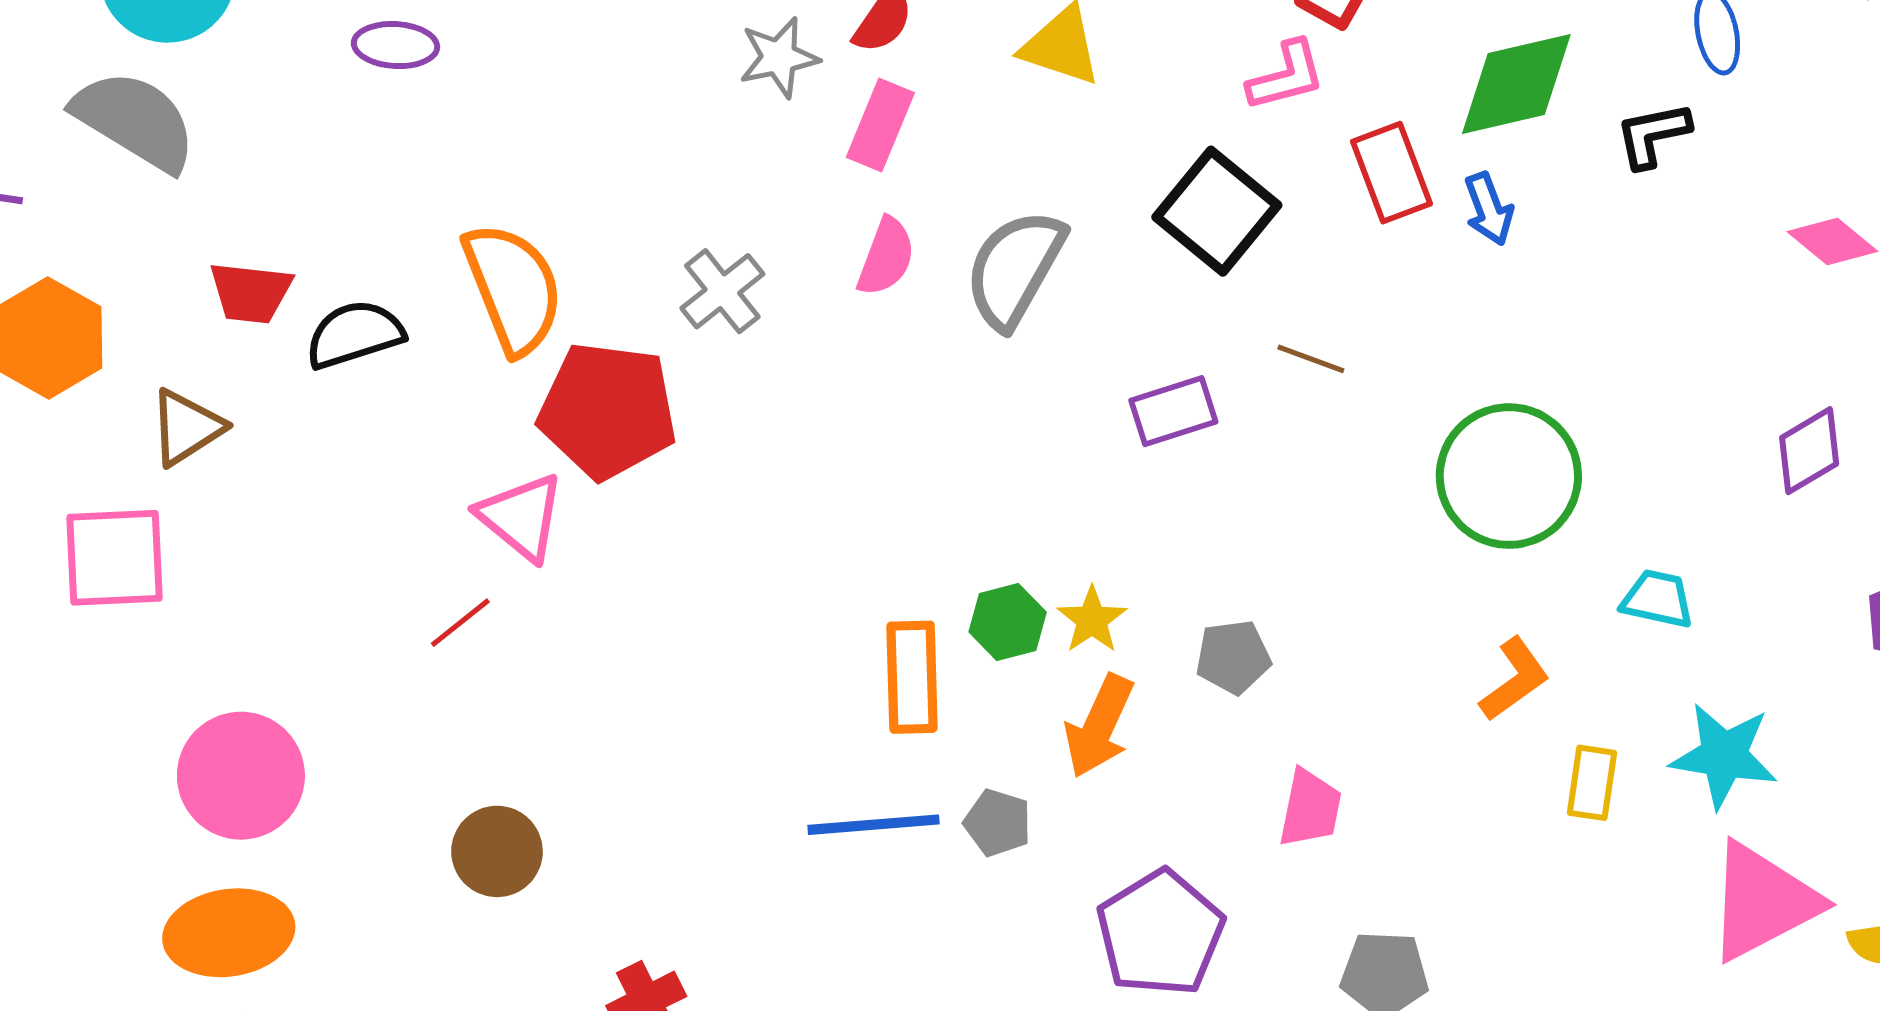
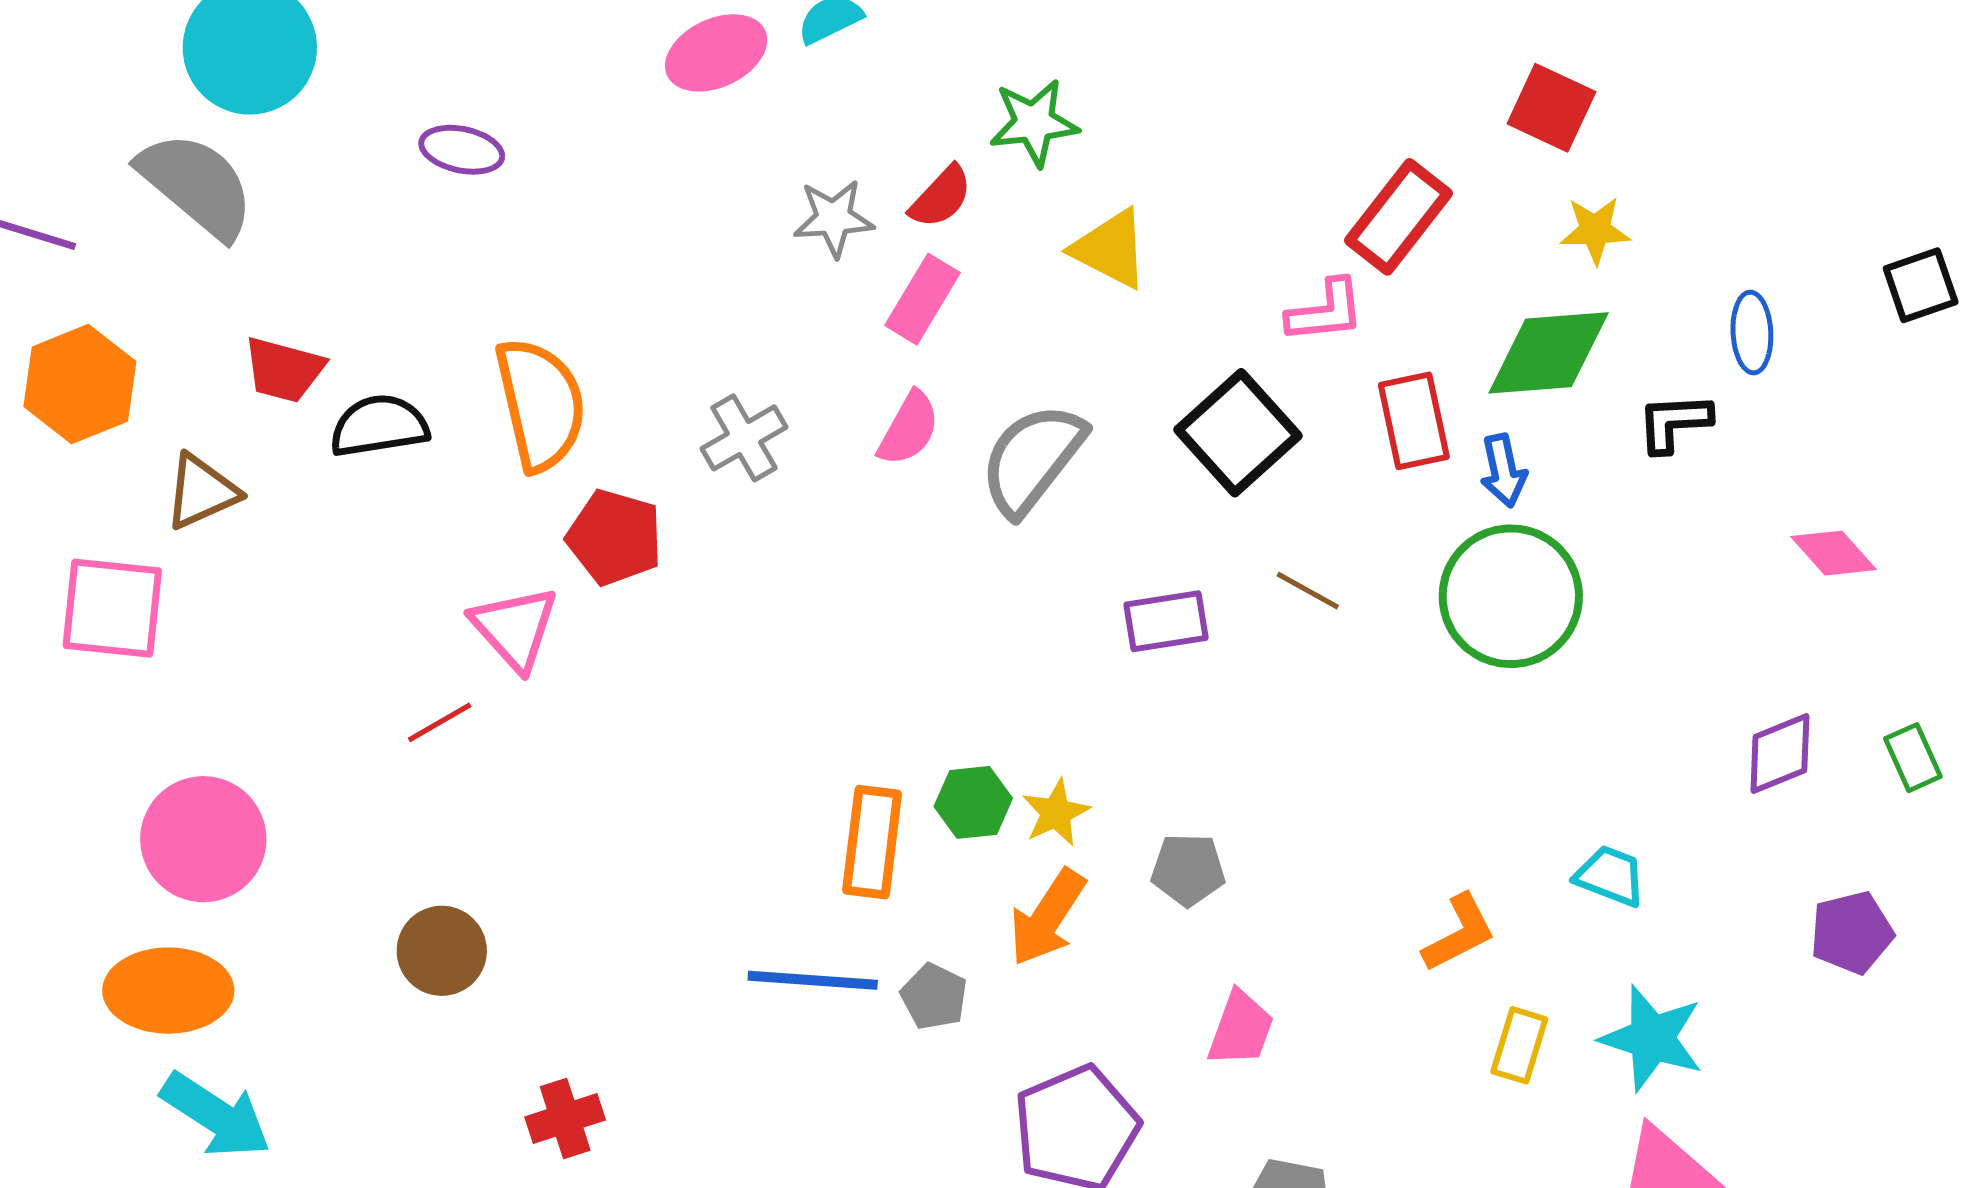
red pentagon: (608, 410) -> (615, 537), size x0.7
green circle: (1509, 476) -> (1511, 596), moved

